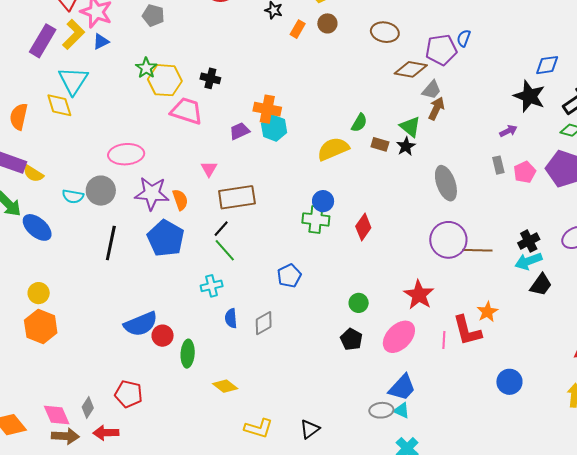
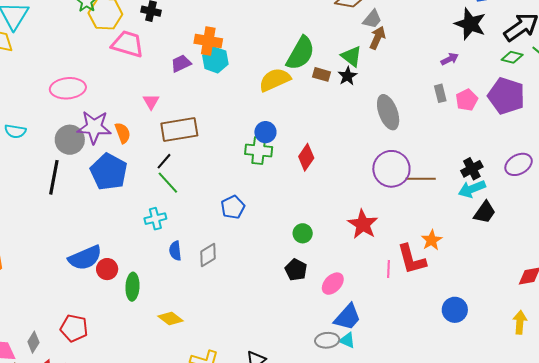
green semicircle: (359, 123) -> (300, 53), size x1.8
gray circle: (101, 191) -> (70, 140), moved
pink ellipse: (399, 337) -> (333, 284), moved, size x0.7

